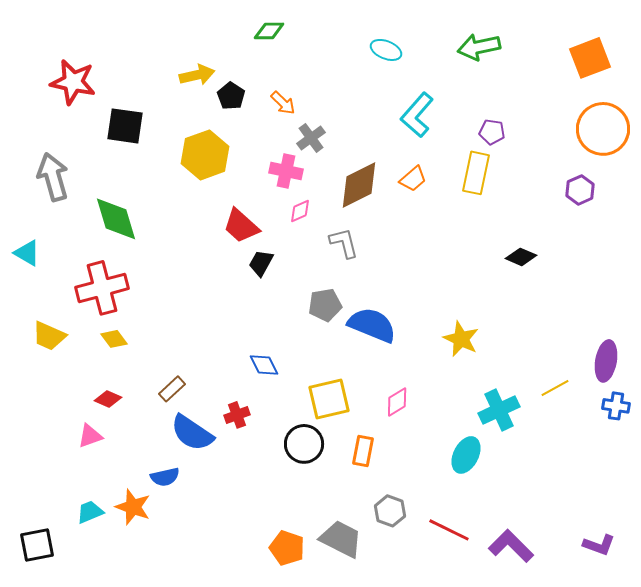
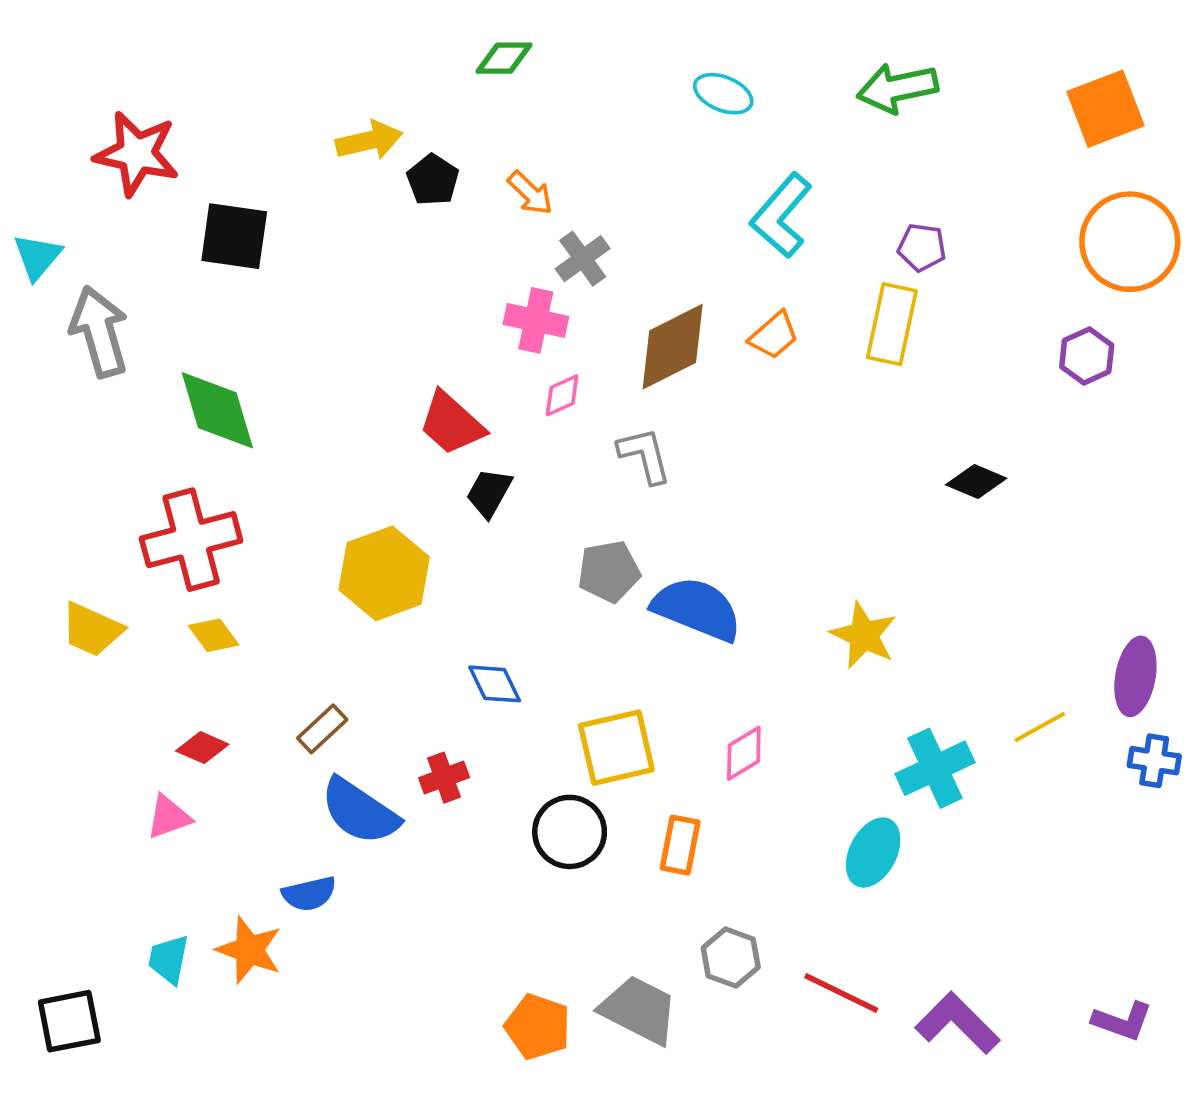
yellow hexagon: (205, 155) -> (384, 573), moved
cyan triangle: (27, 253) -> (37, 257), moved, turned 40
cyan trapezoid: (90, 512) -> (169, 959), turned -56

